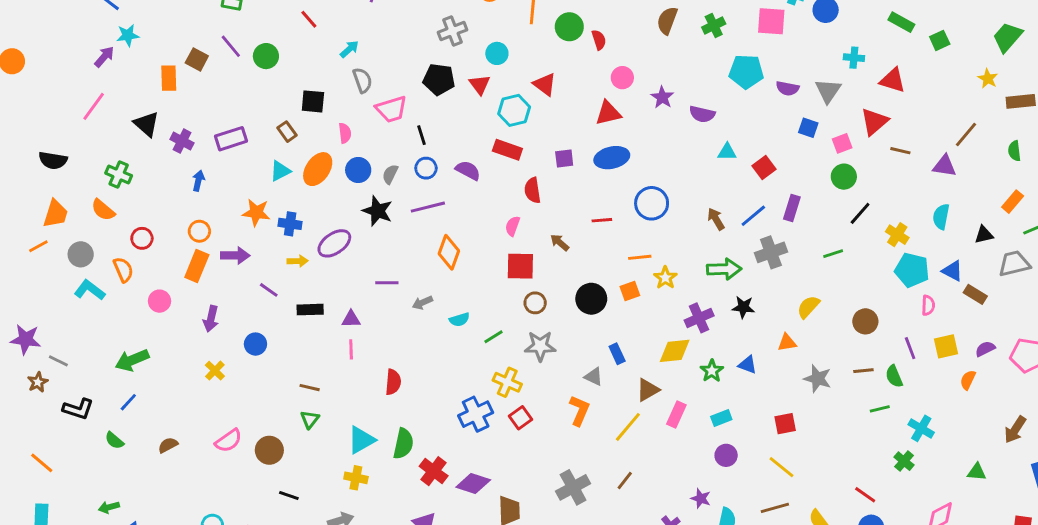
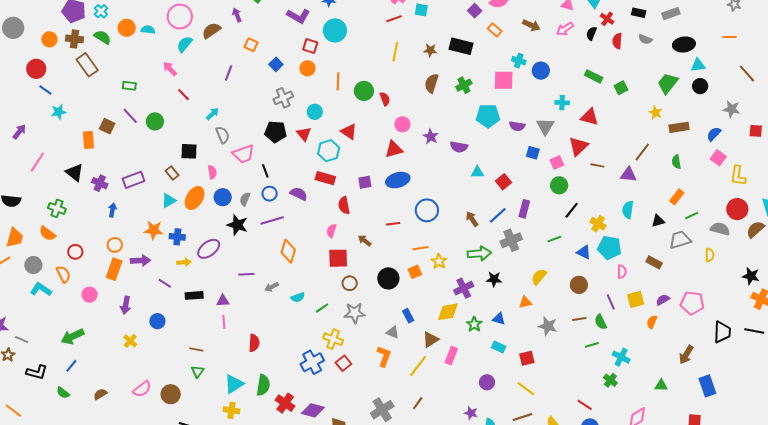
purple arrow: (104, 57) -> (19, 132), moved
blue triangle: (952, 271) -> (584, 252), moved
cyan rectangle: (721, 418) -> (499, 347), moved, turned 48

